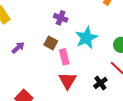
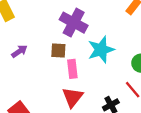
purple cross: (61, 18) -> (74, 23), size x1.6
brown square: (51, 43) -> (58, 51), turned -32

